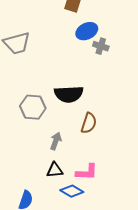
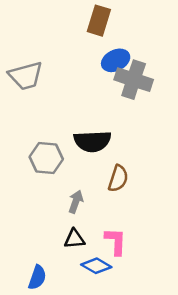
gray cross: (101, 46) -> (134, 80), size x1.8
pink L-shape: (87, 172) -> (116, 241), turned -90

